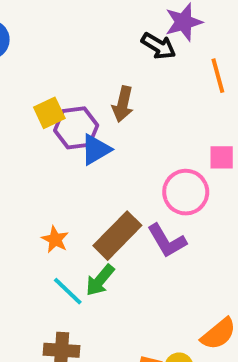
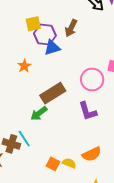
orange star: (55, 239) -> (24, 66), moved
purple L-shape: (167, 241) -> (88, 111), moved
cyan line: (68, 291) -> (24, 139), moved

